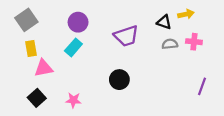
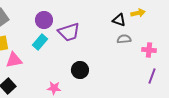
purple trapezoid: (126, 36) -> (69, 32), moved
pink cross: (194, 42) -> (149, 50), moved
pink star: (73, 100) -> (54, 88), moved

